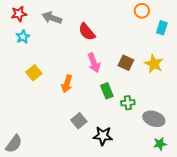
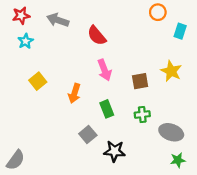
brown square: (126, 63) -> (140, 81), moved, turned -35
green rectangle: (107, 91) -> (107, 109), moved

